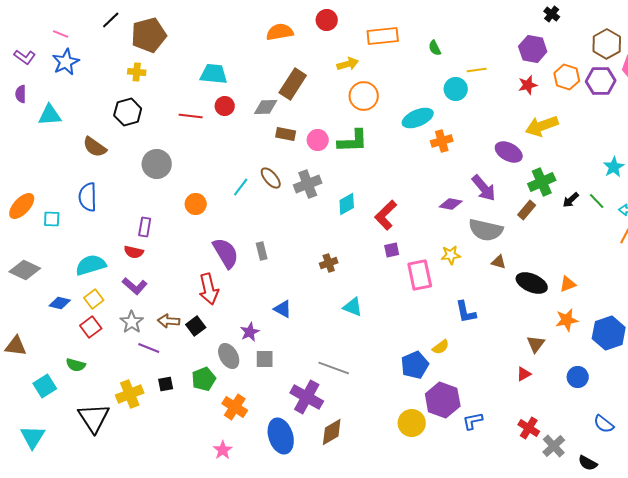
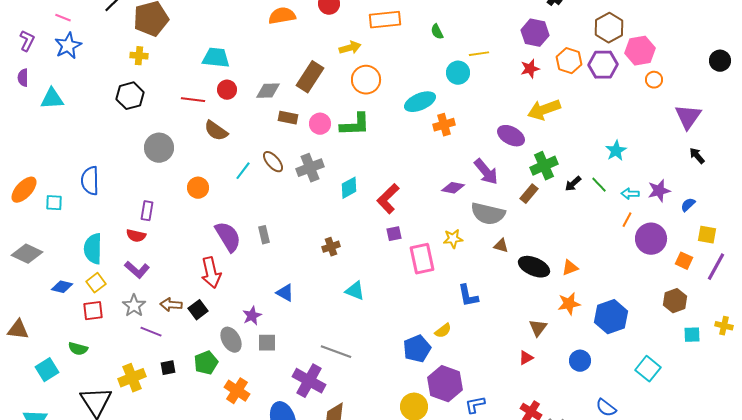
purple L-shape: (25, 57) -> (27, 41), turned -100
brown rectangle: (293, 84) -> (310, 77), moved
brown semicircle: (95, 147) -> (216, 131), moved
cyan semicircle: (91, 265) -> (93, 249), turned -72
red square: (91, 327) -> (93, 311), turned 30

